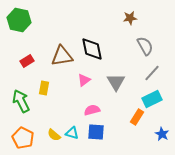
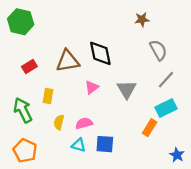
pink semicircle: (92, 110) -> (84, 123), moved
blue star: (162, 134) -> (177, 155), moved
yellow semicircle: (54, 135) -> (59, 122), moved, turned 64

